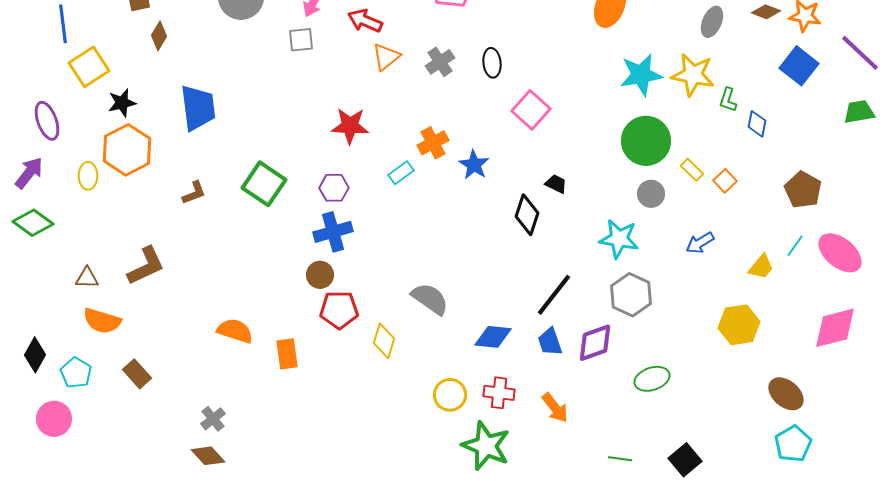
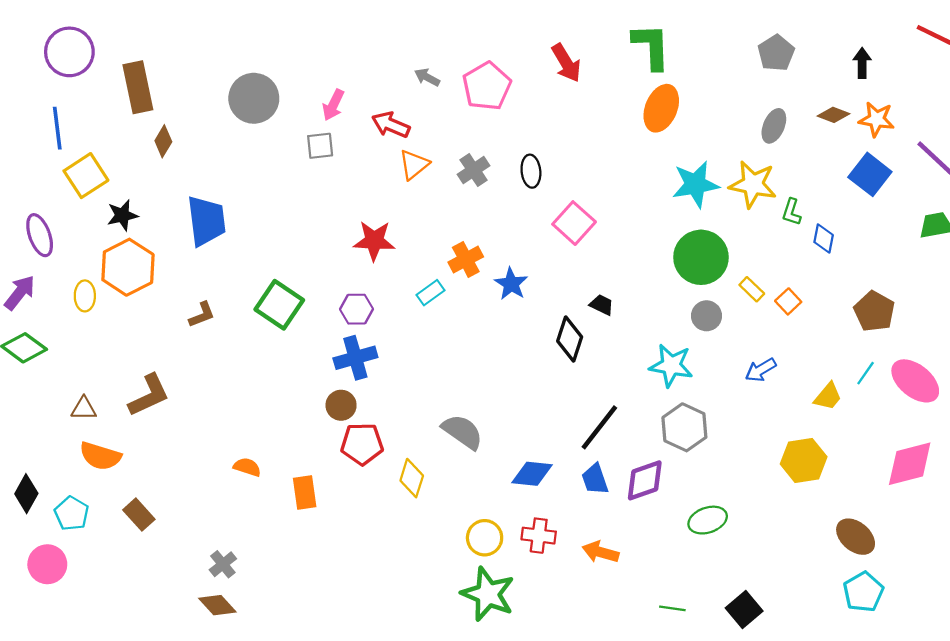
orange semicircle: (235, 331) -> (247, 467), size x0.7
orange arrow: (555, 408) -> (601, 552), turned 144
green star: (486, 446) -> (488, 594), moved

